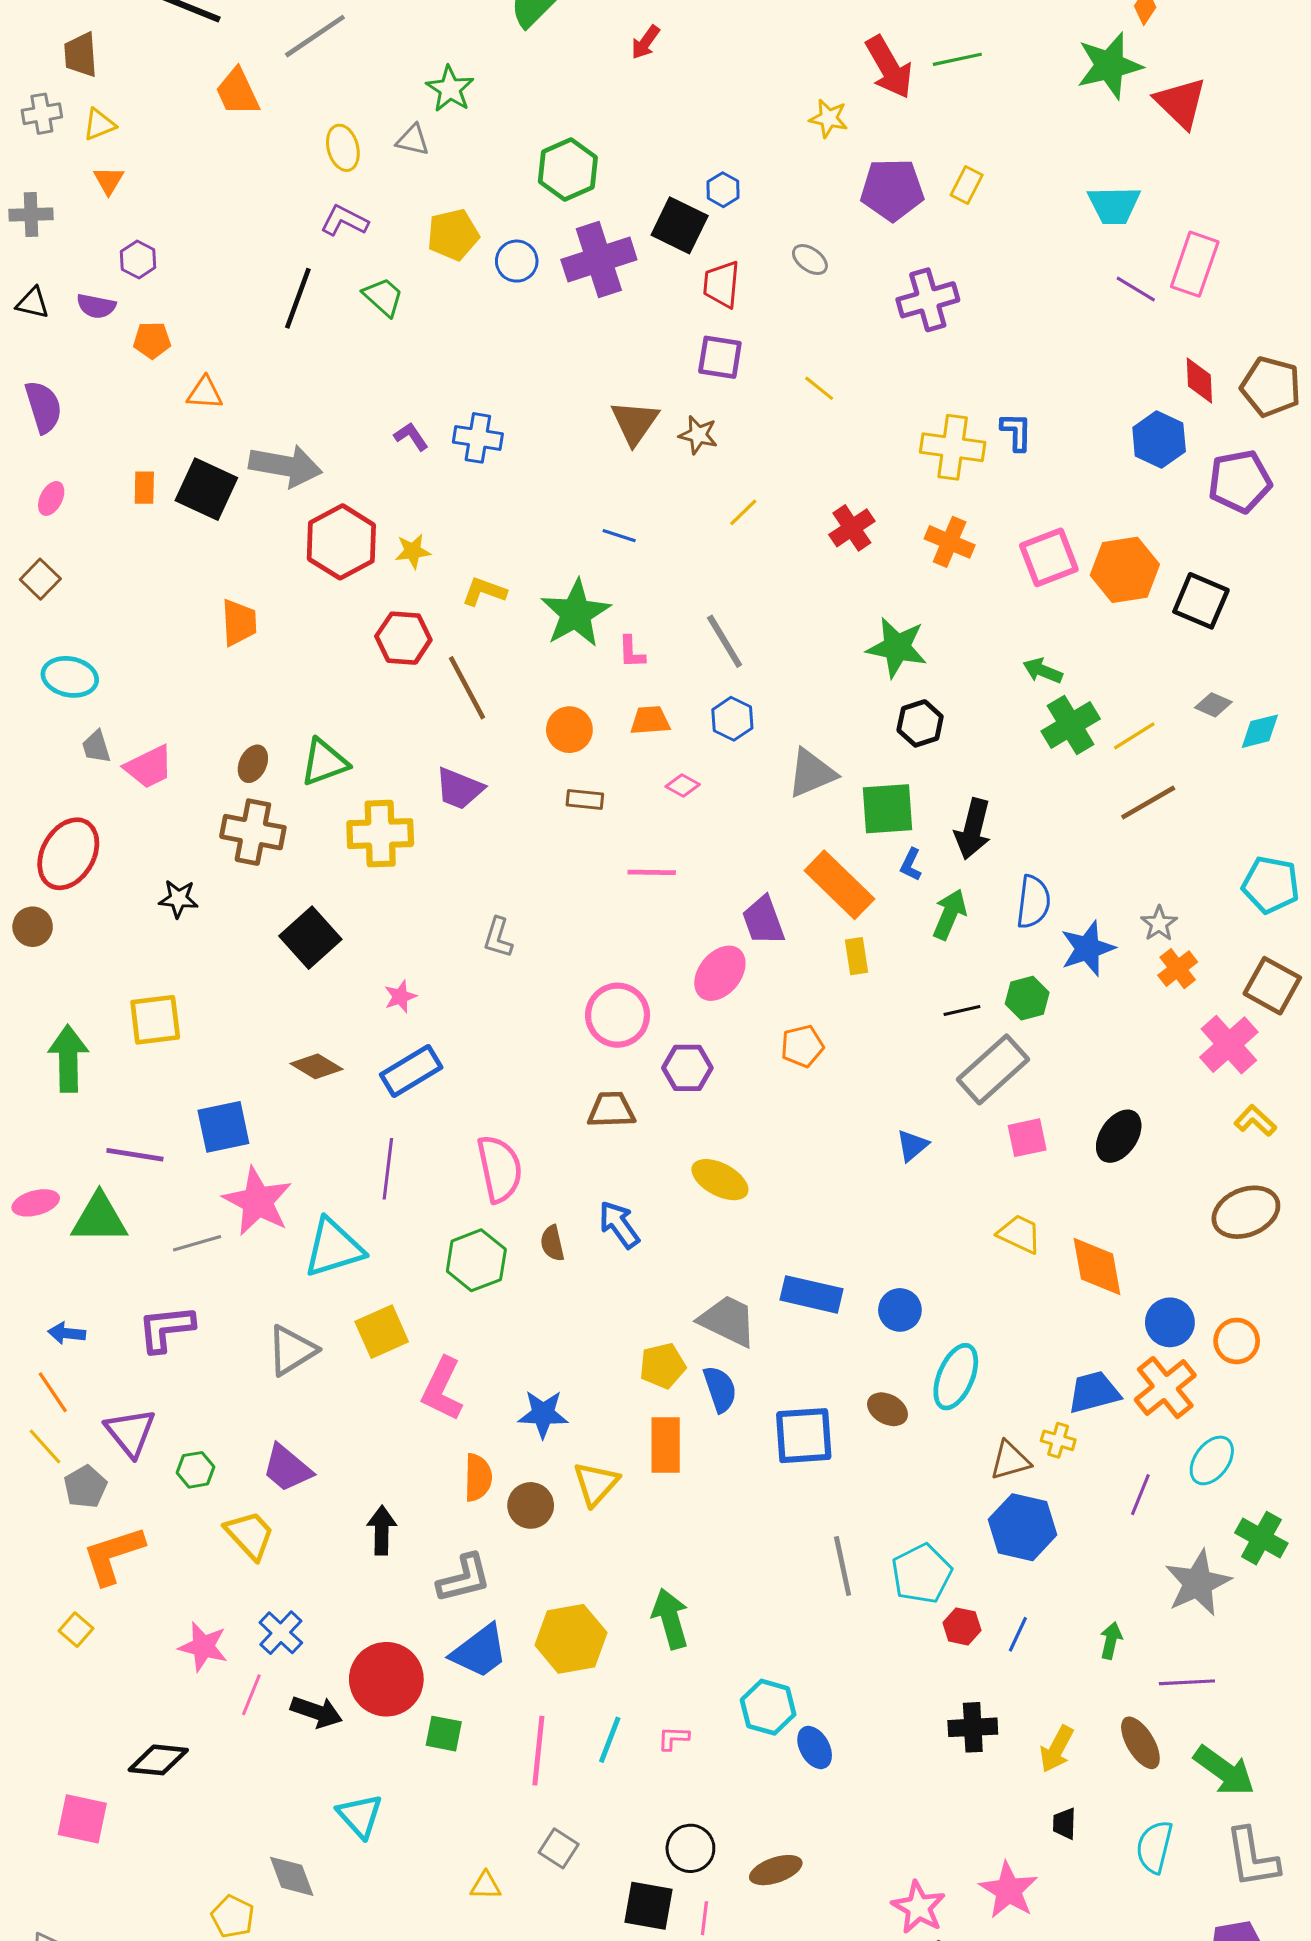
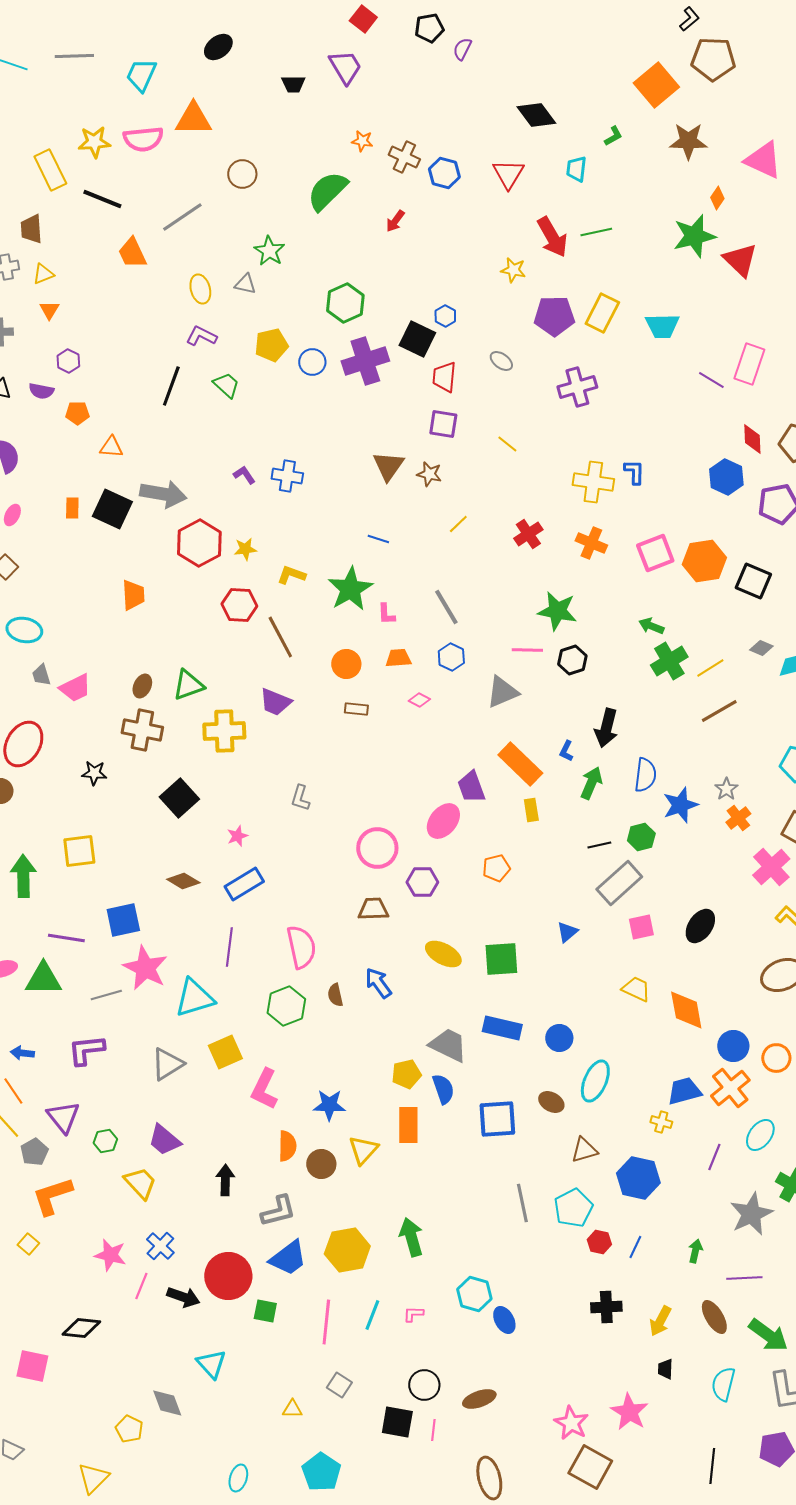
yellow rectangle: (967, 185) -> (602, 313), size x1.6
cyan trapezoid: (1114, 205) -> (662, 326), moved
green square: (888, 809) -> (501, 959), moved
pink line: (652, 872) -> (527, 650), moved
brown triangle: (1010, 1460) -> (584, 1150), moved

